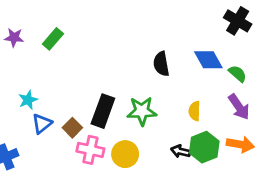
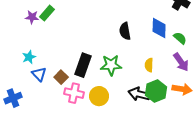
purple star: (14, 37) -> (32, 17), moved
blue diamond: (208, 60) -> (159, 28), turned 30
blue triangle: (42, 124) -> (39, 74), turned -35
black arrow: (181, 151) -> (139, 94), size x1.5

